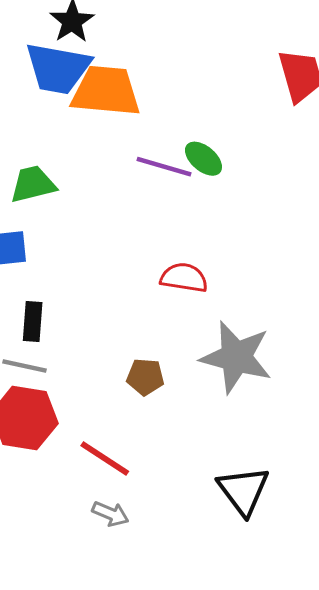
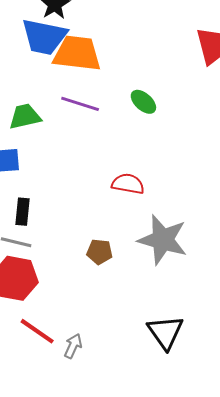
purple line: (164, 167) -> (80, 104), moved
red line: (105, 459) -> (37, 331), moved
gray arrow: (110, 514) -> (73, 346), turned -90

